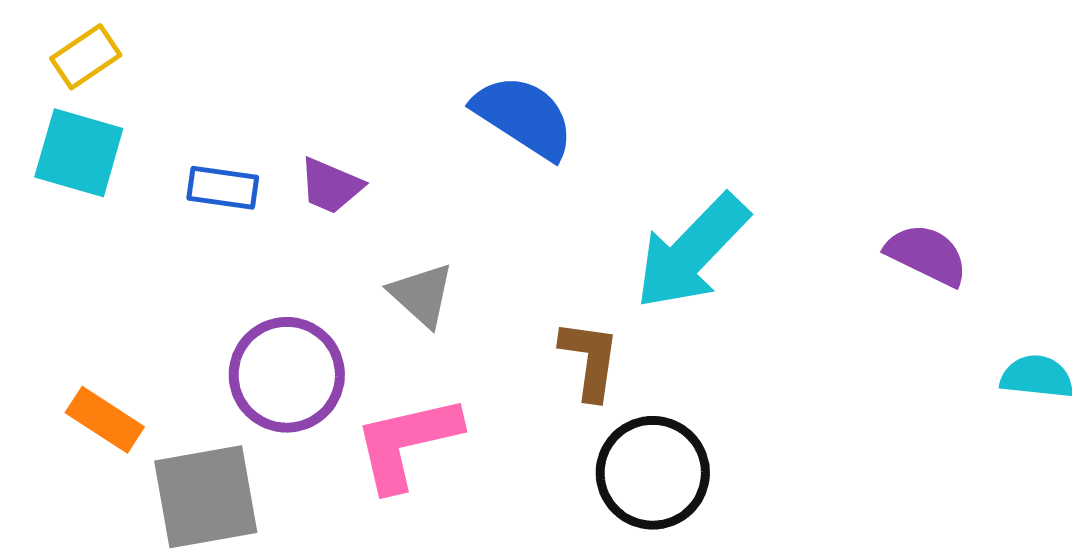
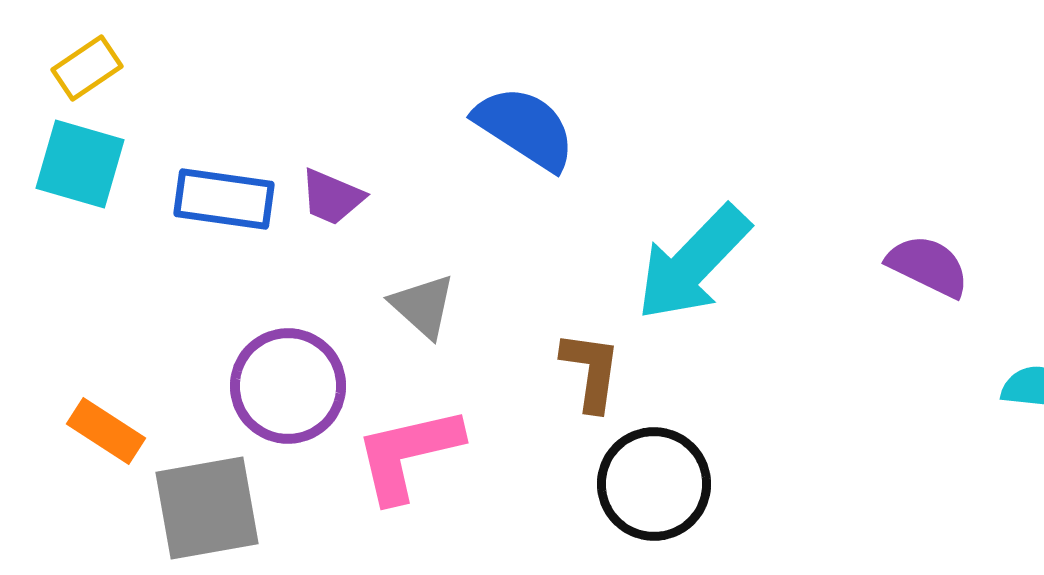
blue rectangle: (223, 188) -> (224, 199), size x1.4

